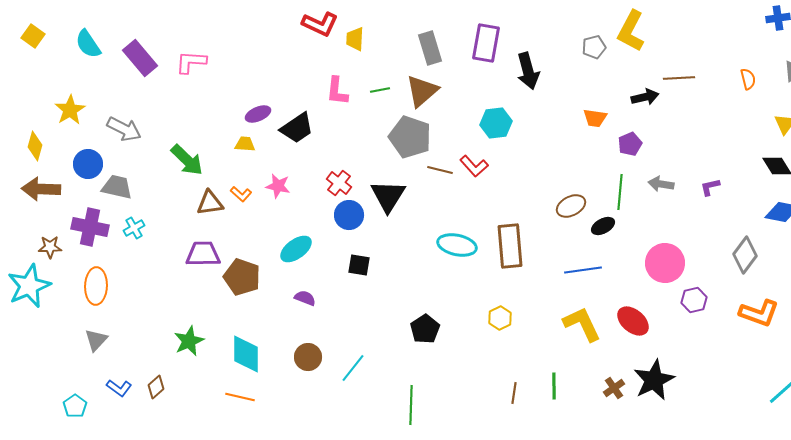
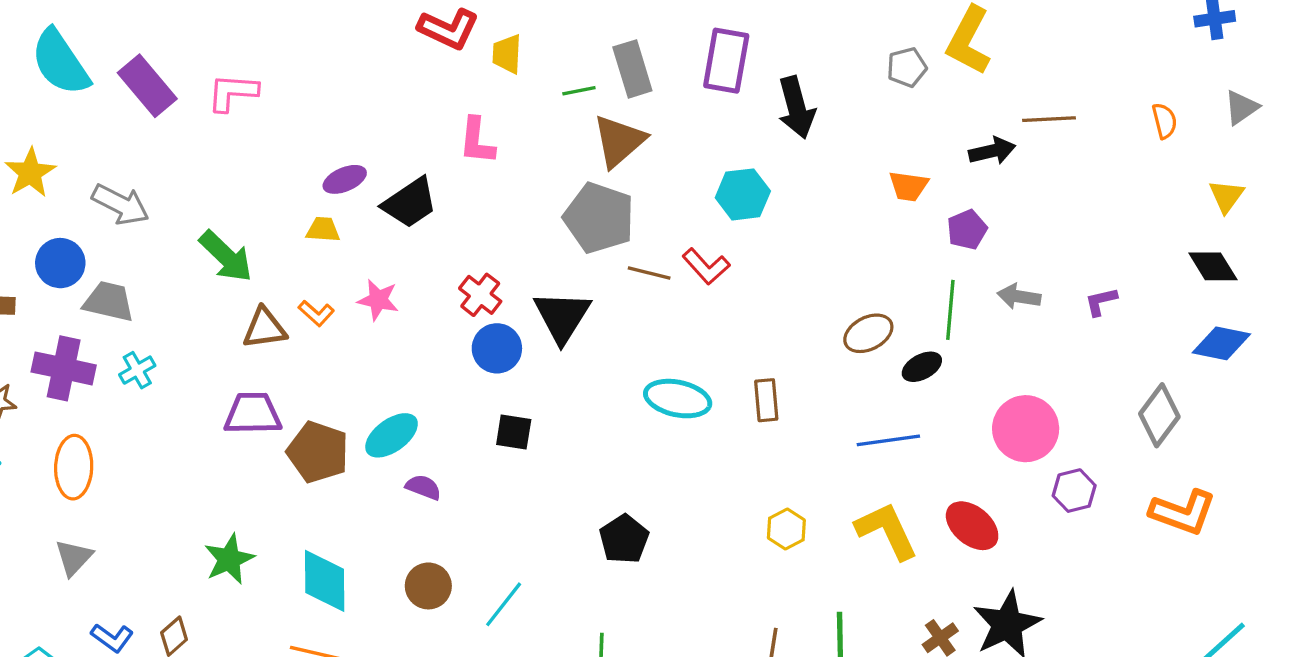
cyan semicircle: (88, 44) -> (60, 62), size x1.4
green line: (380, 90) -> (579, 91), moved
brown rectangle: (510, 246) -> (766, 400), size x0.6
cyan ellipse: (296, 249) -> (392, 435), moved
yellow hexagon: (500, 318) -> (786, 529), moved

